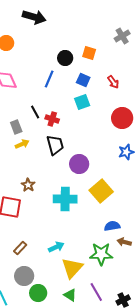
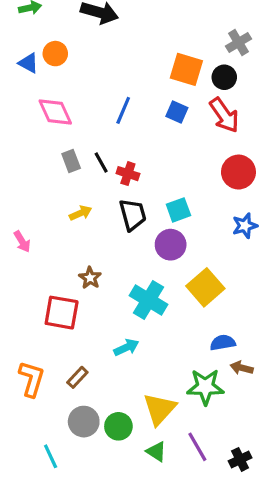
orange square: (89, 53) -> (186, 69), size x1.5
black circle: (65, 58) -> (224, 77), moved
red arrow: (113, 82) -> (224, 115), size x1.6
cyan square: (82, 102) -> (178, 210), moved
gray rectangle: (16, 127) -> (71, 161), moved
cyan cross: (65, 199) -> (148, 300), turned 30
cyan arrow: (56, 247) -> (126, 347), moved
green circle: (38, 293) -> (118, 426), moved

